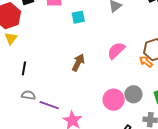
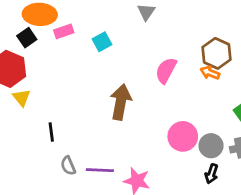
brown arrow: (78, 63) -> (121, 102), size x1.4
gray circle: (133, 94) -> (211, 146), moved
gray semicircle: (28, 95) -> (68, 166), turned -104

